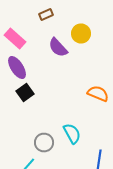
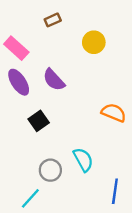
purple semicircle: (58, 48) -> (54, 80), moved
black square: (25, 92) -> (39, 121), moved

